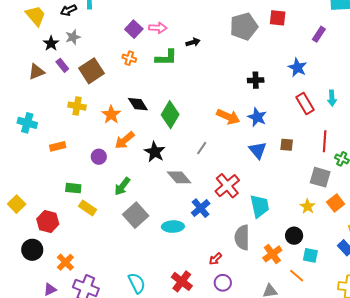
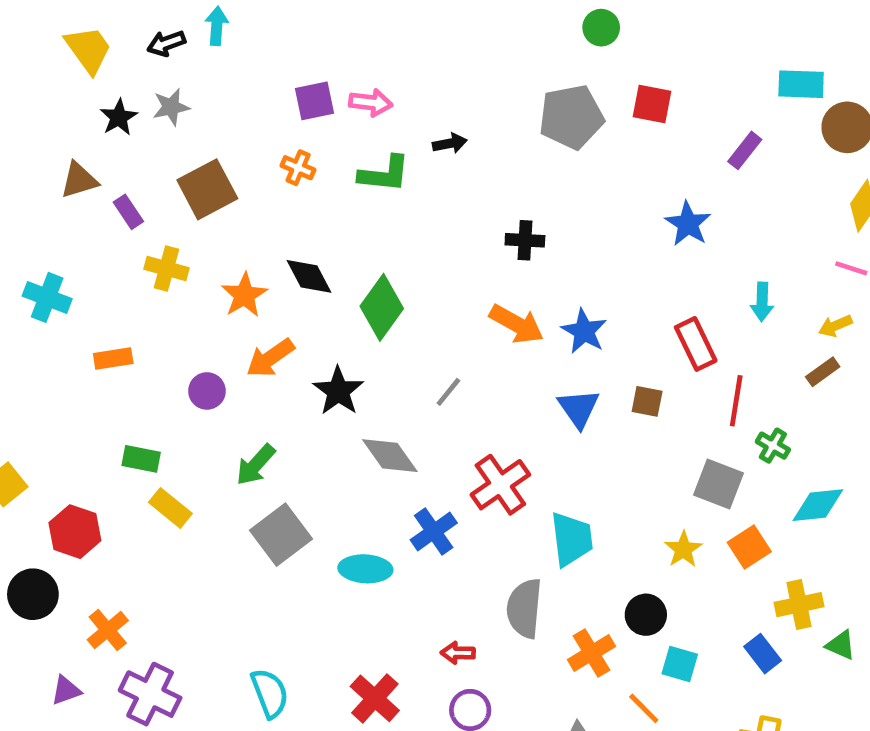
purple square: (134, 29) -> (315, 101), turned 30
purple rectangle: (62, 65) -> (128, 212), moved
black cross: (256, 80) -> (525, 240), moved
red rectangle: (305, 103) -> (696, 344), moved
red arrow: (215, 259) -> (458, 653), turned 40

